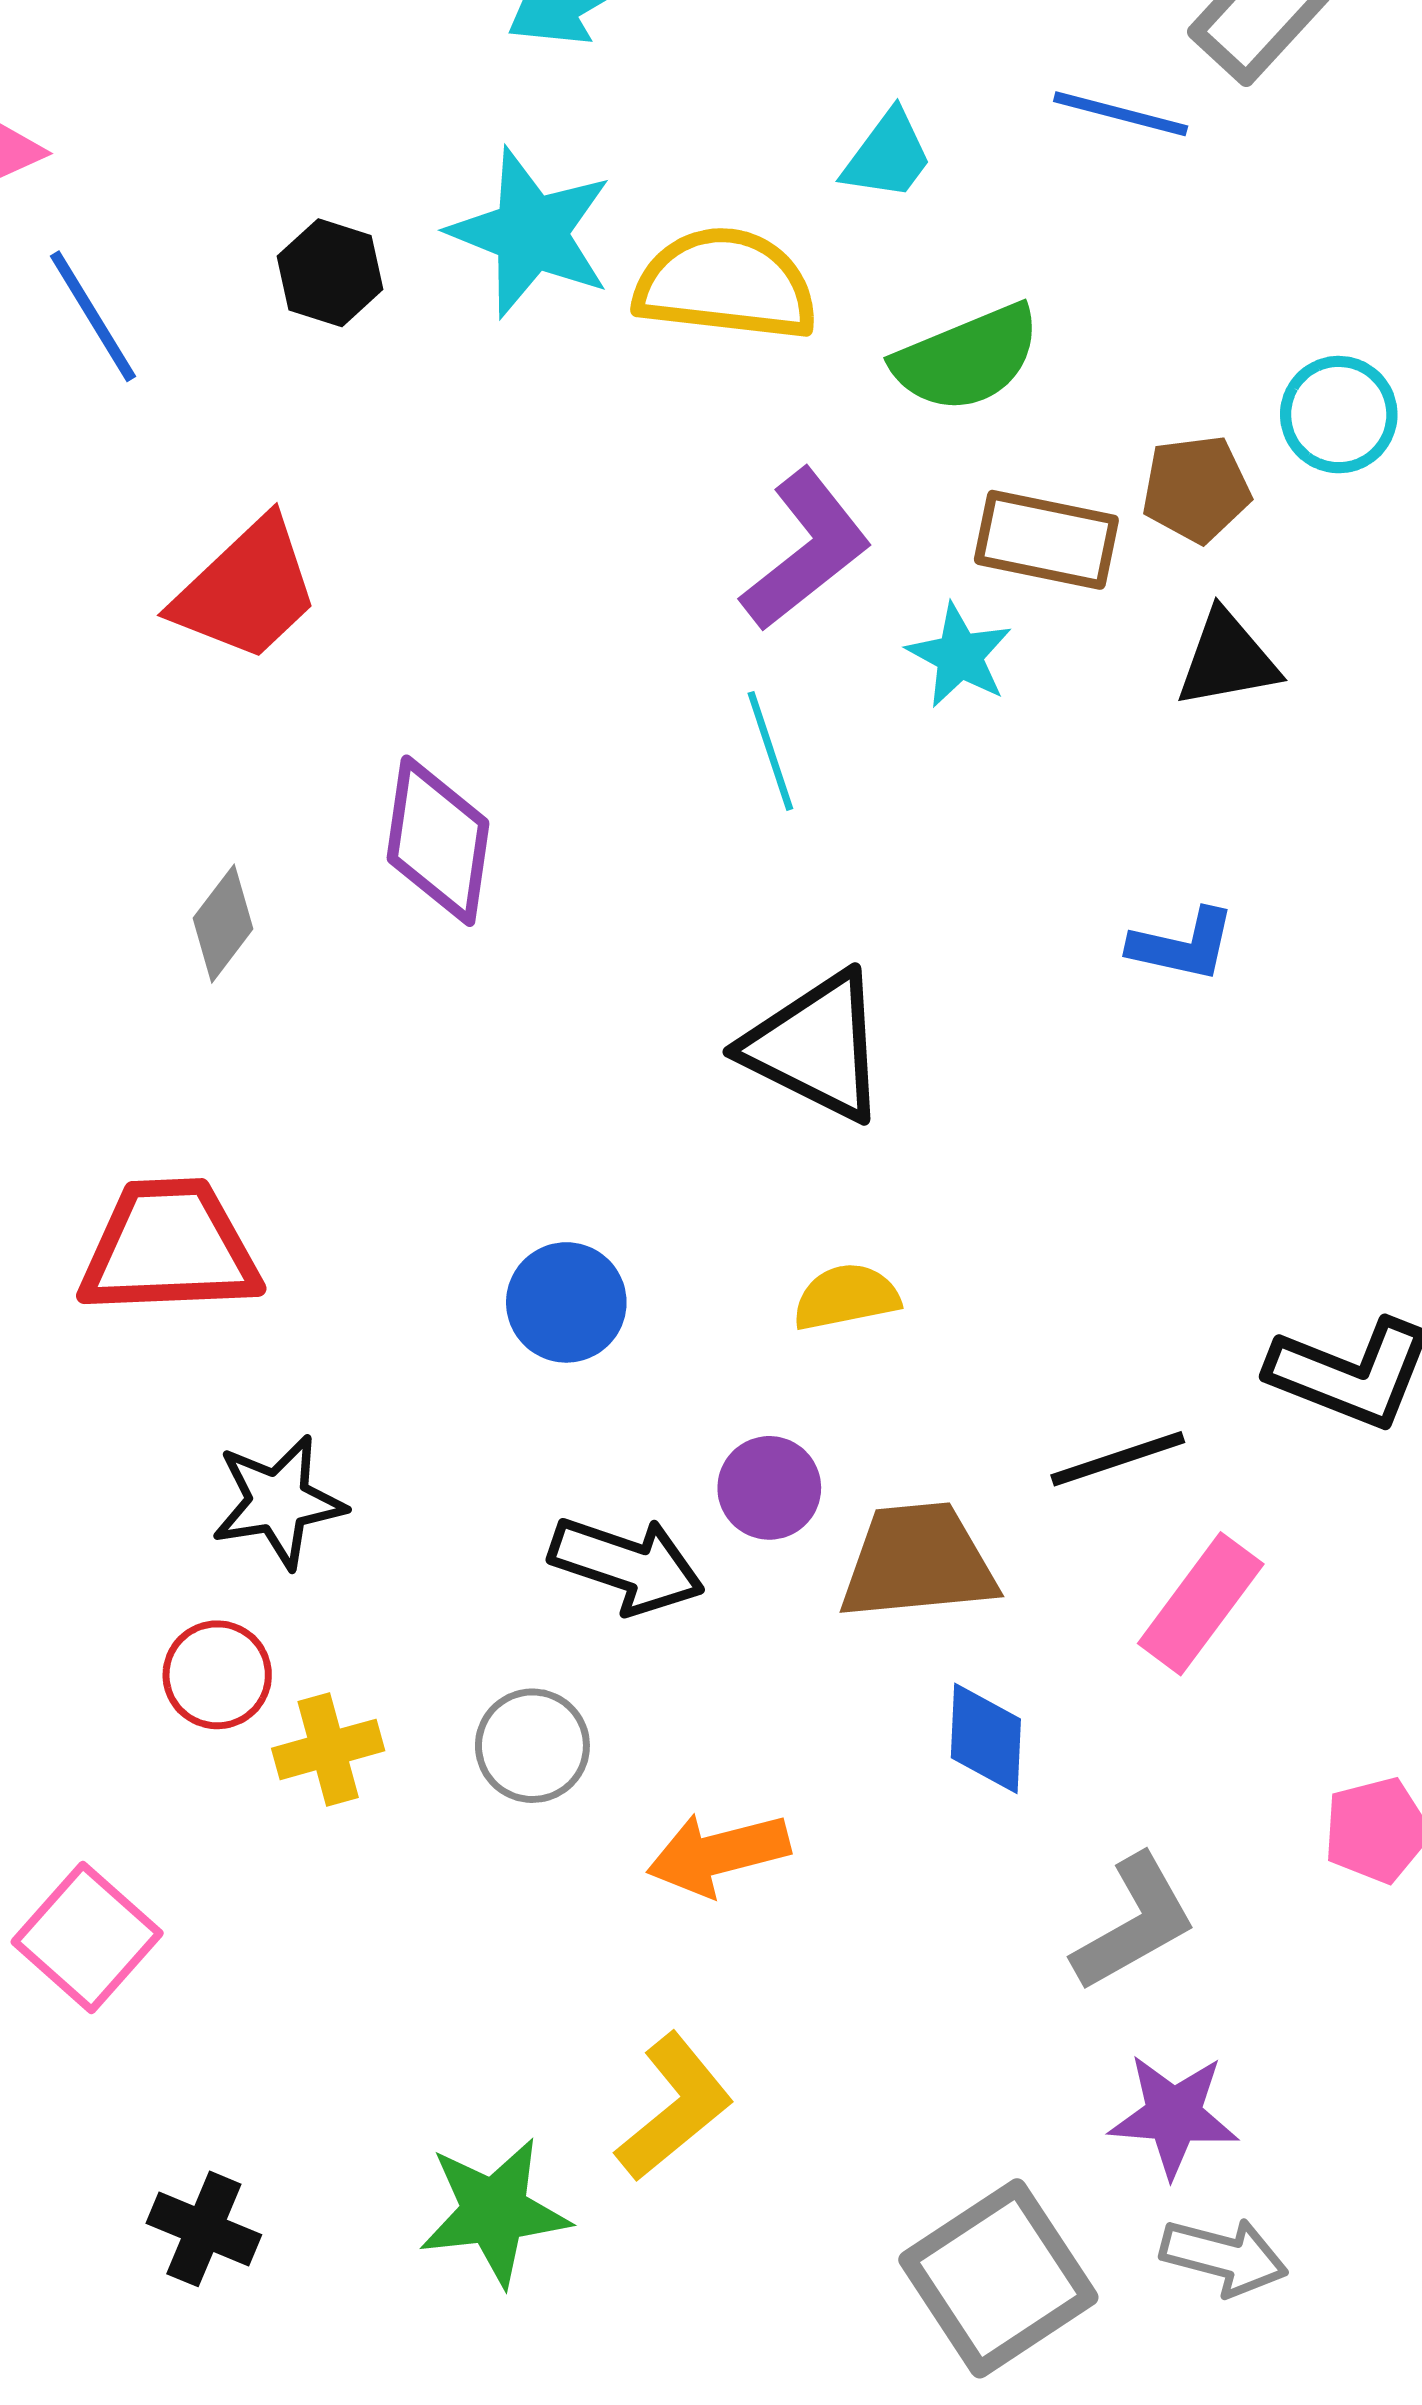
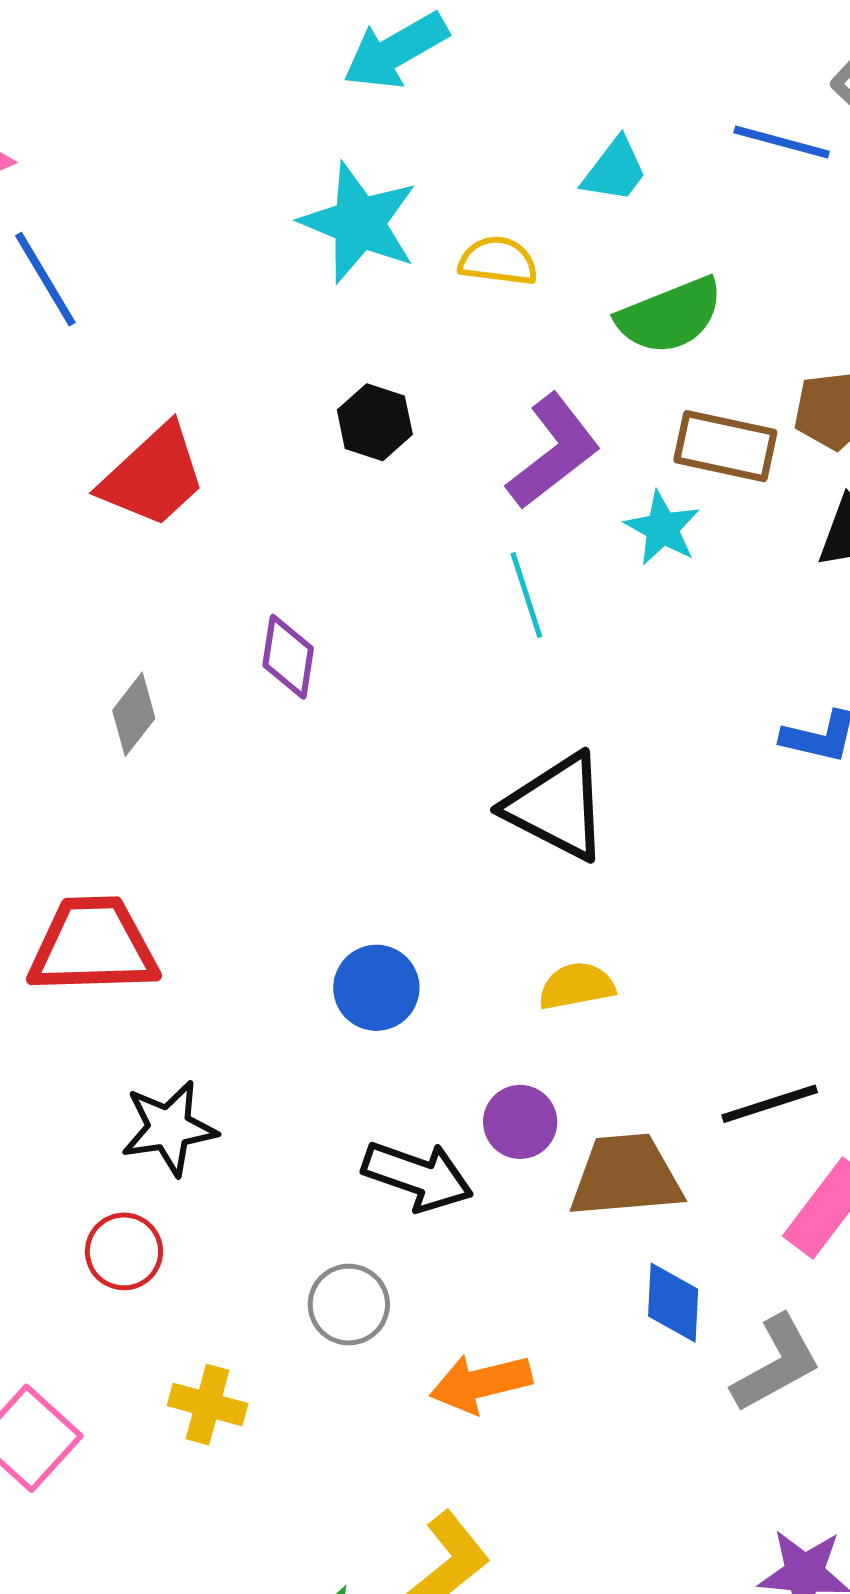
black hexagon: (330, 273) -> (375, 422), moved
yellow semicircle: (726, 284) -> (498, 261), size x0.6
purple diamond: (438, 841) -> (288, 657), size x0.7
yellow cross: (328, 1749) -> (208, 1405), moved, turned 30
gray L-shape: (1134, 1923) -> (776, 1364), moved

